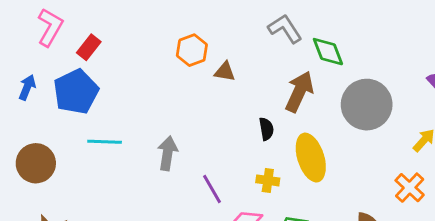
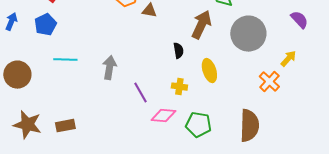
blue pentagon: (76, 92) -> (45, 25), size x0.7
yellow ellipse: (311, 158) -> (209, 71), size x0.7
orange cross: (410, 188) -> (269, 82), moved

